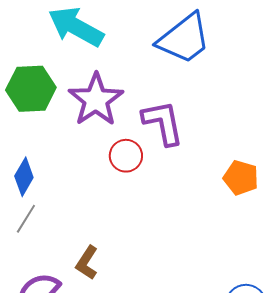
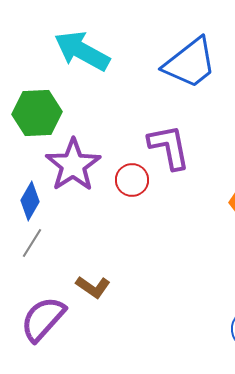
purple star: (96, 100) -> (73, 165), moved
brown L-shape: (87, 263) -> (93, 287), turned -88

